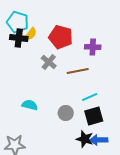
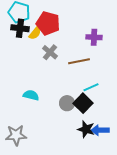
yellow semicircle: (31, 34) -> (35, 33), moved
red pentagon: (61, 37) -> (48, 23), moved
black square: (94, 116) -> (83, 103), moved, turned -30

